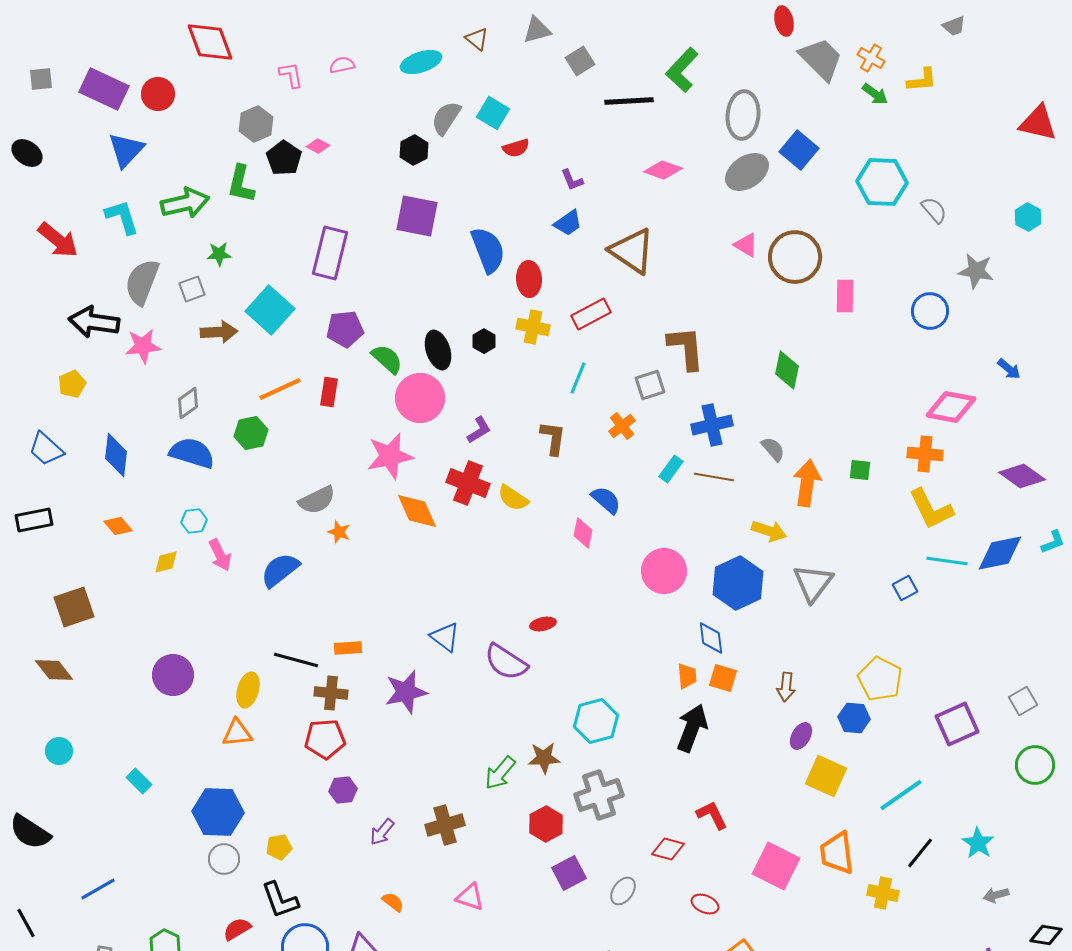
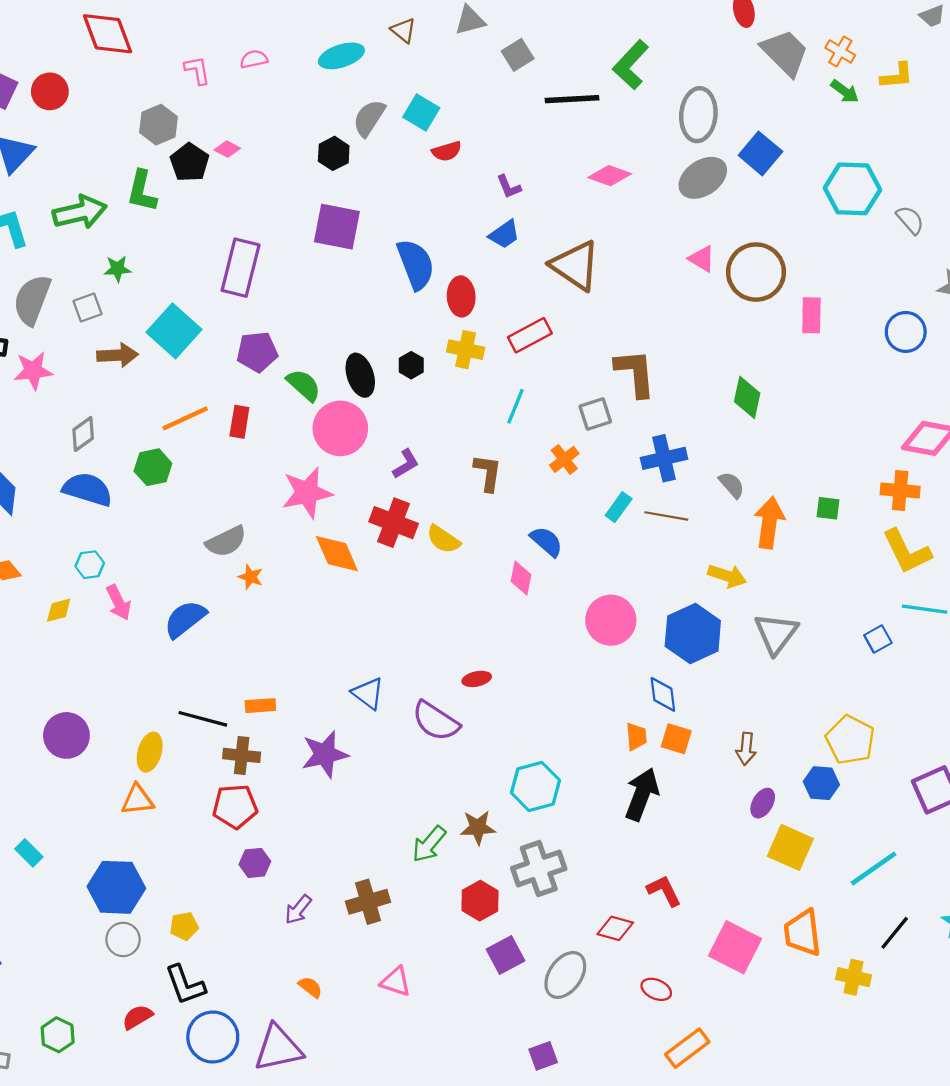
gray ellipse: (623, 891) -> (565, 975), size x1.5

